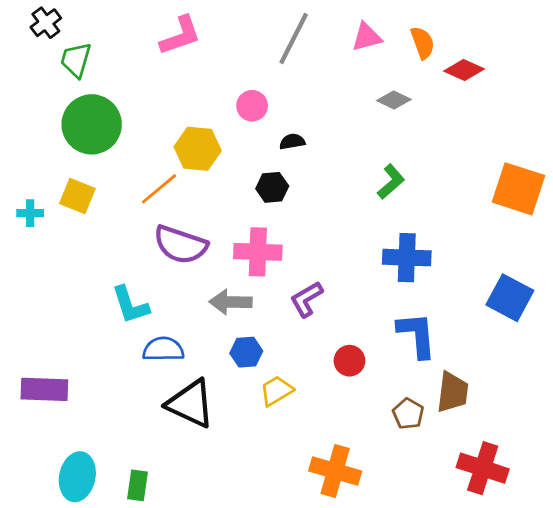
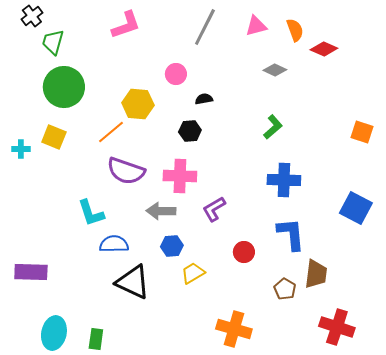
orange square: (518, 189) -> (362, 132), size x0.6

